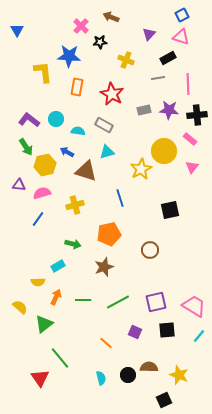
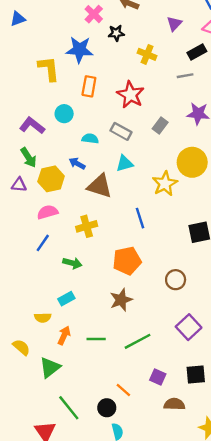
blue triangle: (17, 30) -> (18, 19), turned 40
gray rectangle: (144, 110) -> (160, 126), moved, turned -40
cyan circle: (56, 119) -> (64, 114), moved
purple triangle: (19, 185) -> (19, 185), moved
green arrow: (73, 244) -> (72, 263), moved
purple square: (156, 302) -> (189, 327), moved, turned -30
brown semicircle: (149, 367) -> (174, 404), moved
black circle: (128, 375) -> (107, 408), moved

